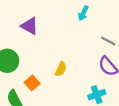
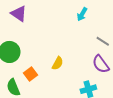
purple triangle: (29, 26) -> (19, 14), moved

